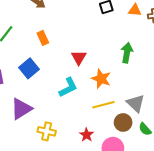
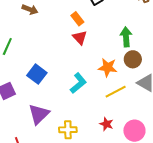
orange rectangle: (43, 38) -> (77, 19), moved
red triangle: (79, 58) -> (80, 38), moved
brown circle: (123, 123) -> (133, 59), moved

